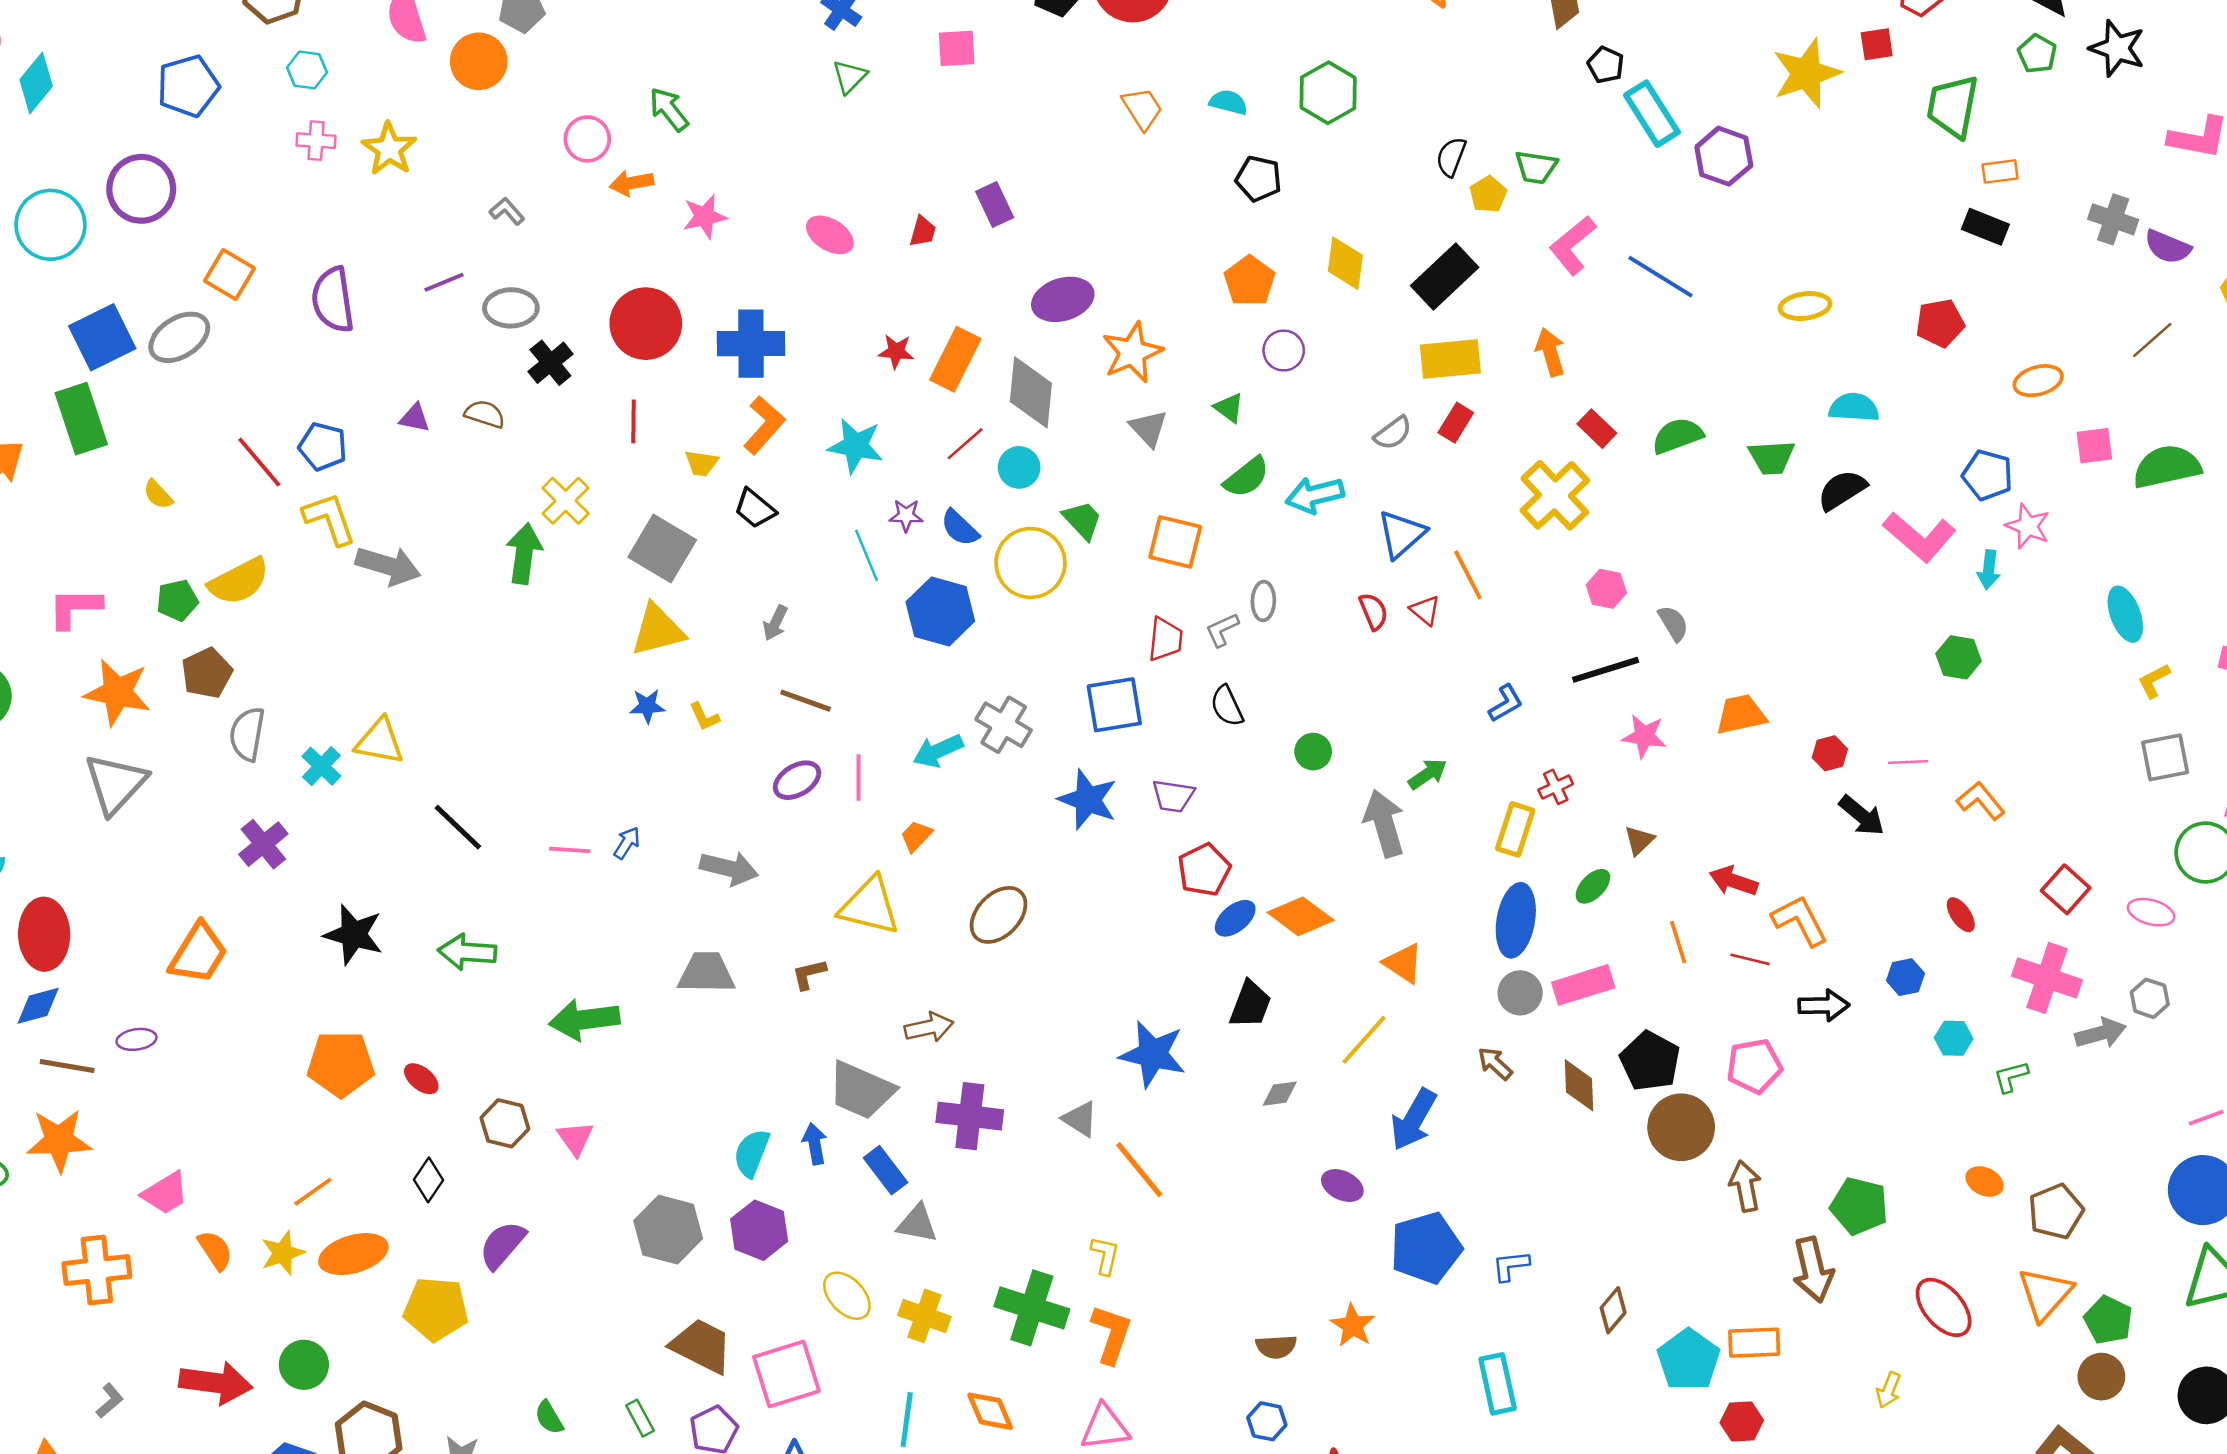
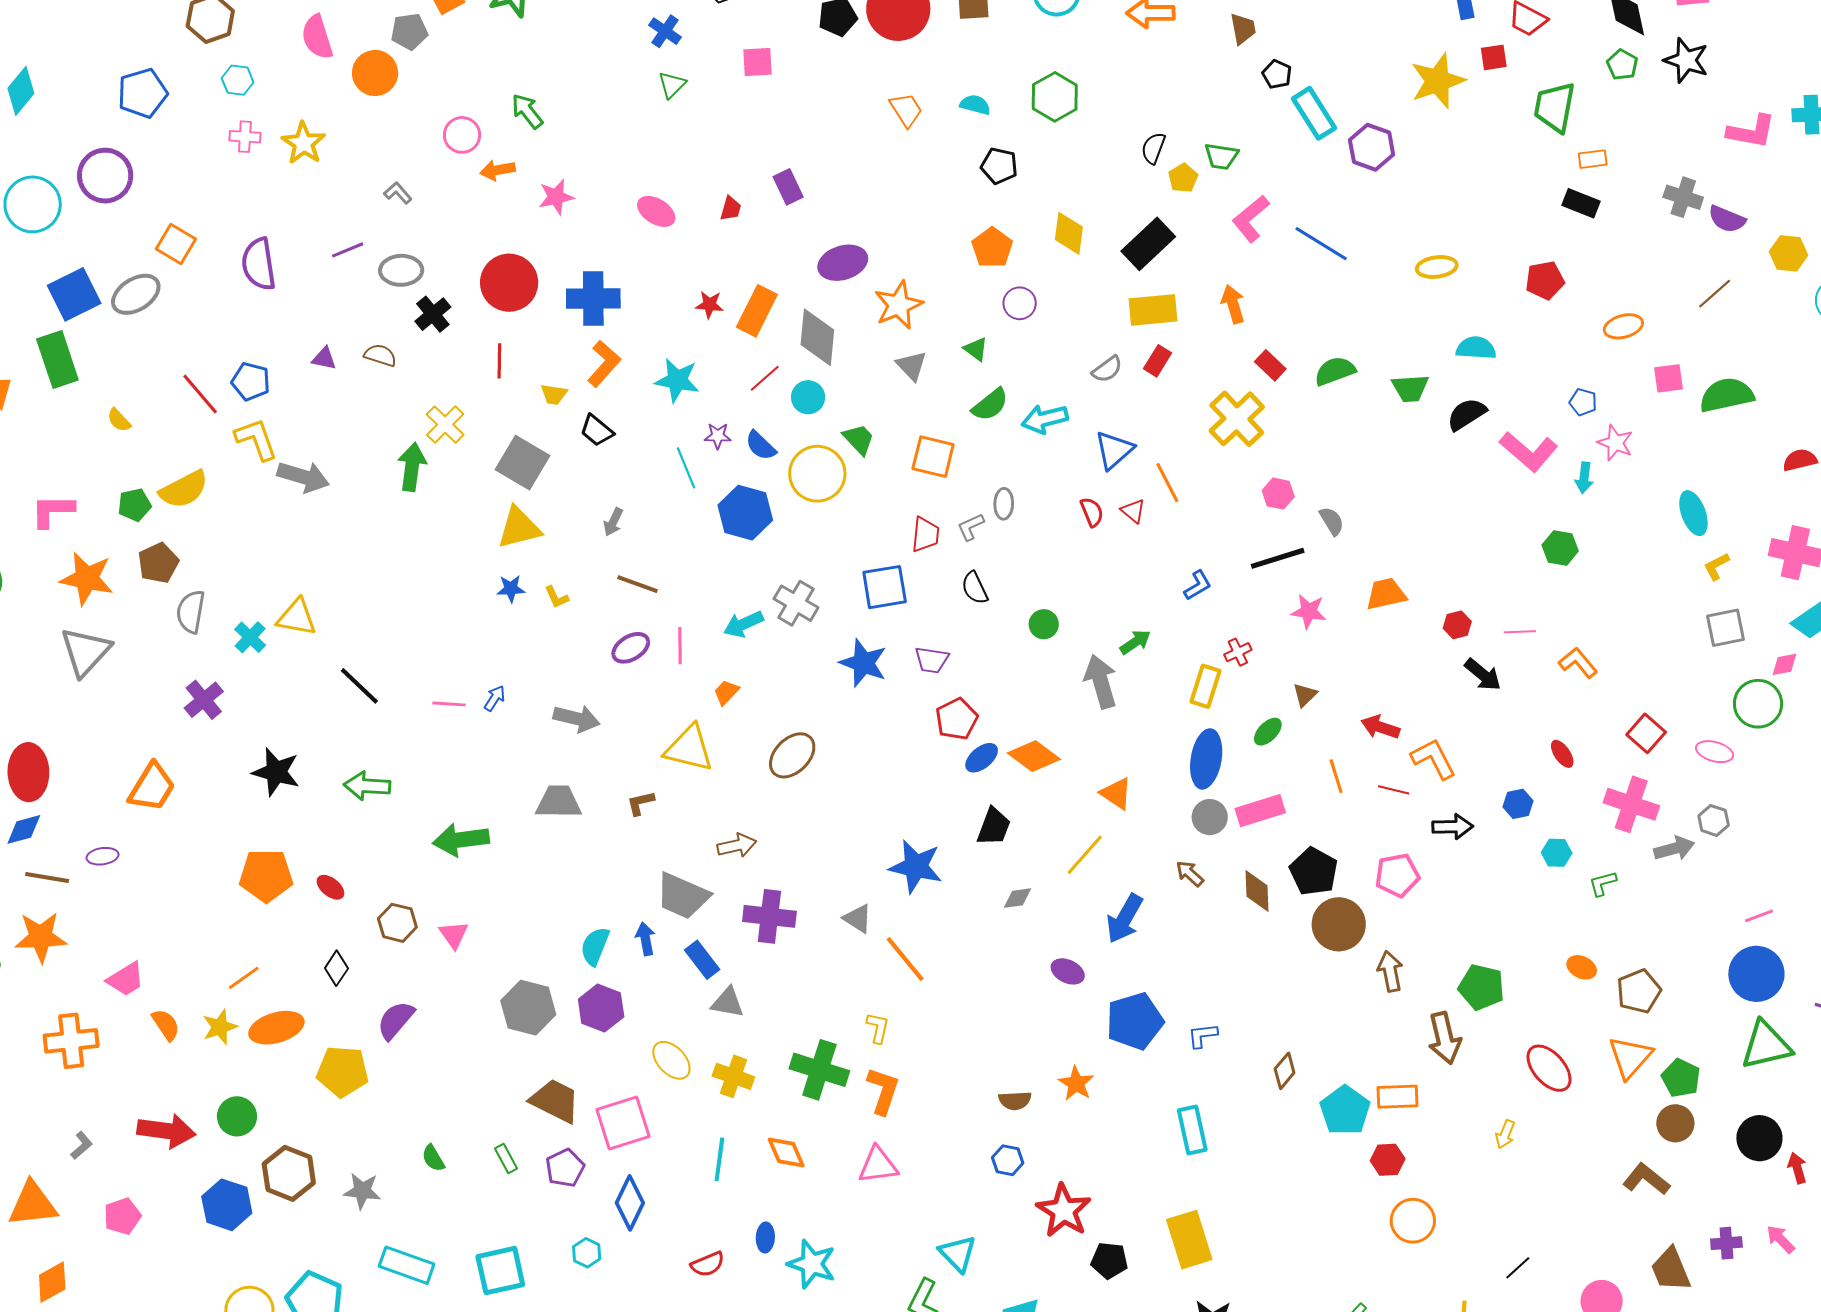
blue pentagon: (1988, 475) -> (1583, 402), size x0.7

